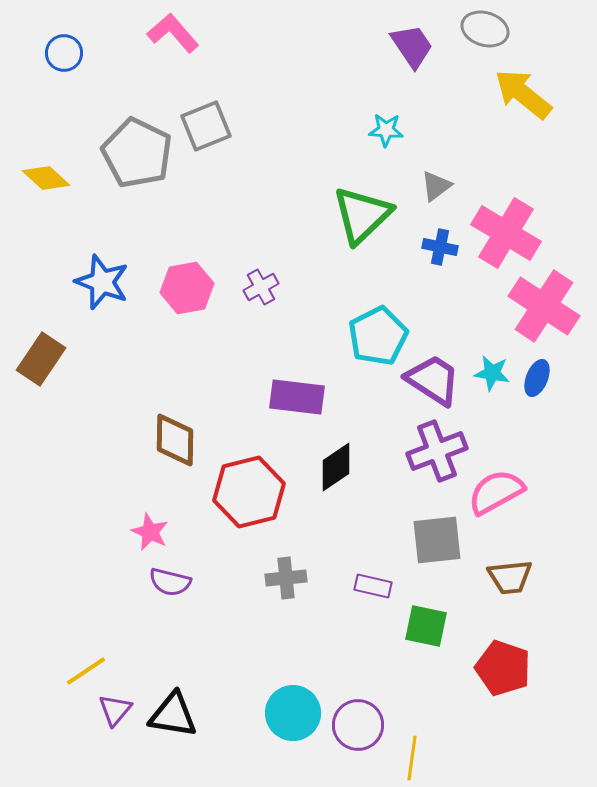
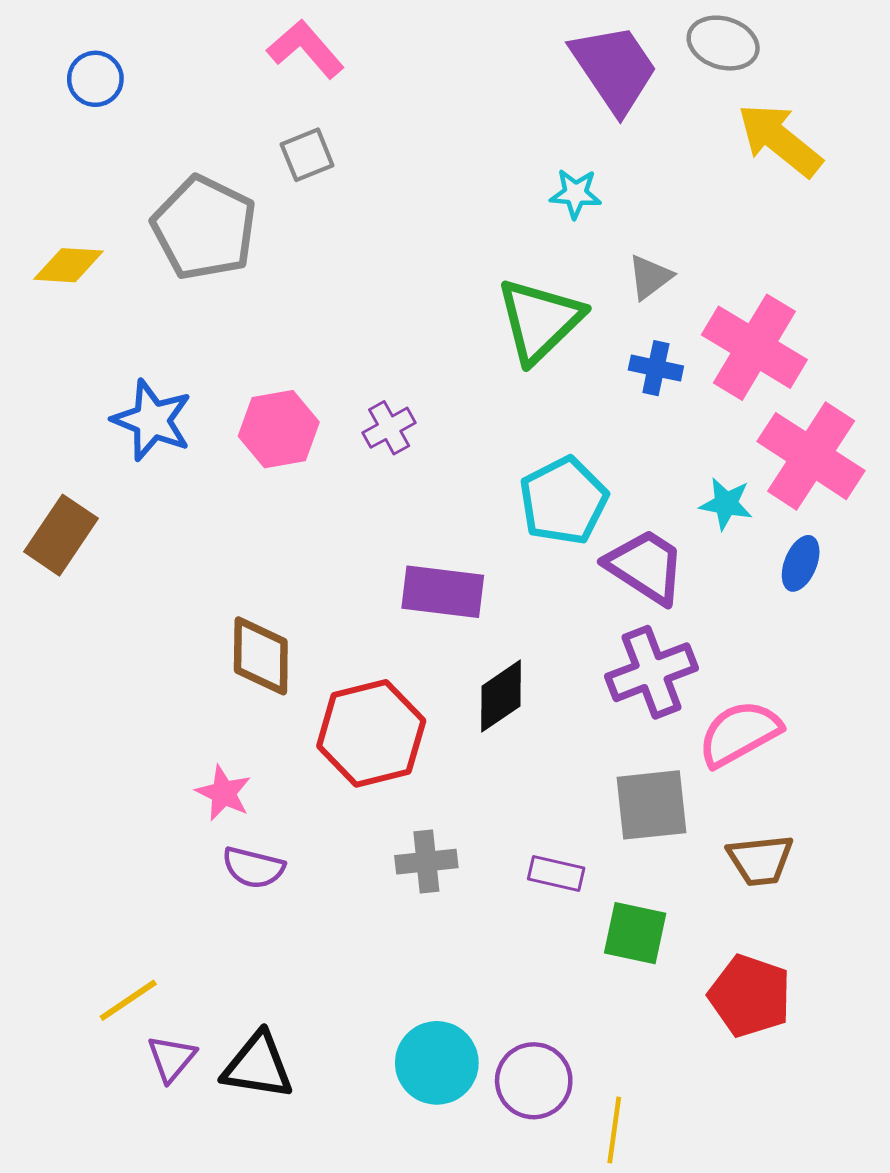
pink L-shape: (173, 33) -> (306, 49), moved
purple trapezoid: (412, 46) -> (614, 68), size x1.4
gray square: (206, 126) -> (307, 155), moved, size x0.7
yellow diamond: (46, 178) -> (69, 265), turned -39
cyan star: (492, 373) -> (726, 504), moved

